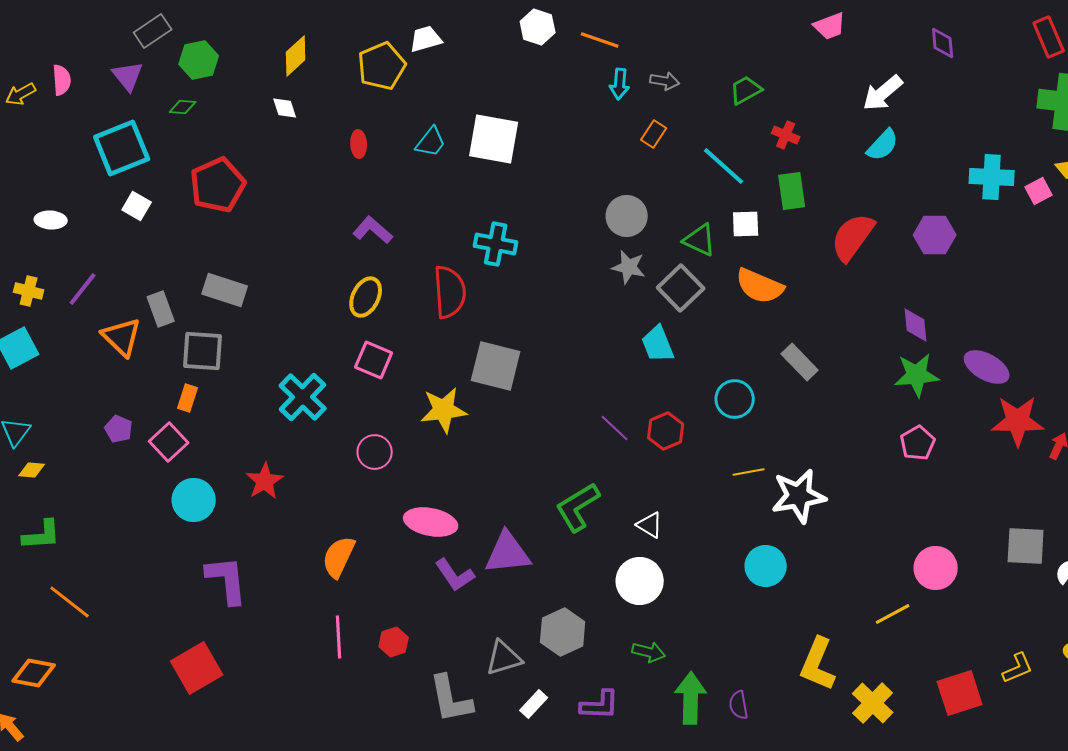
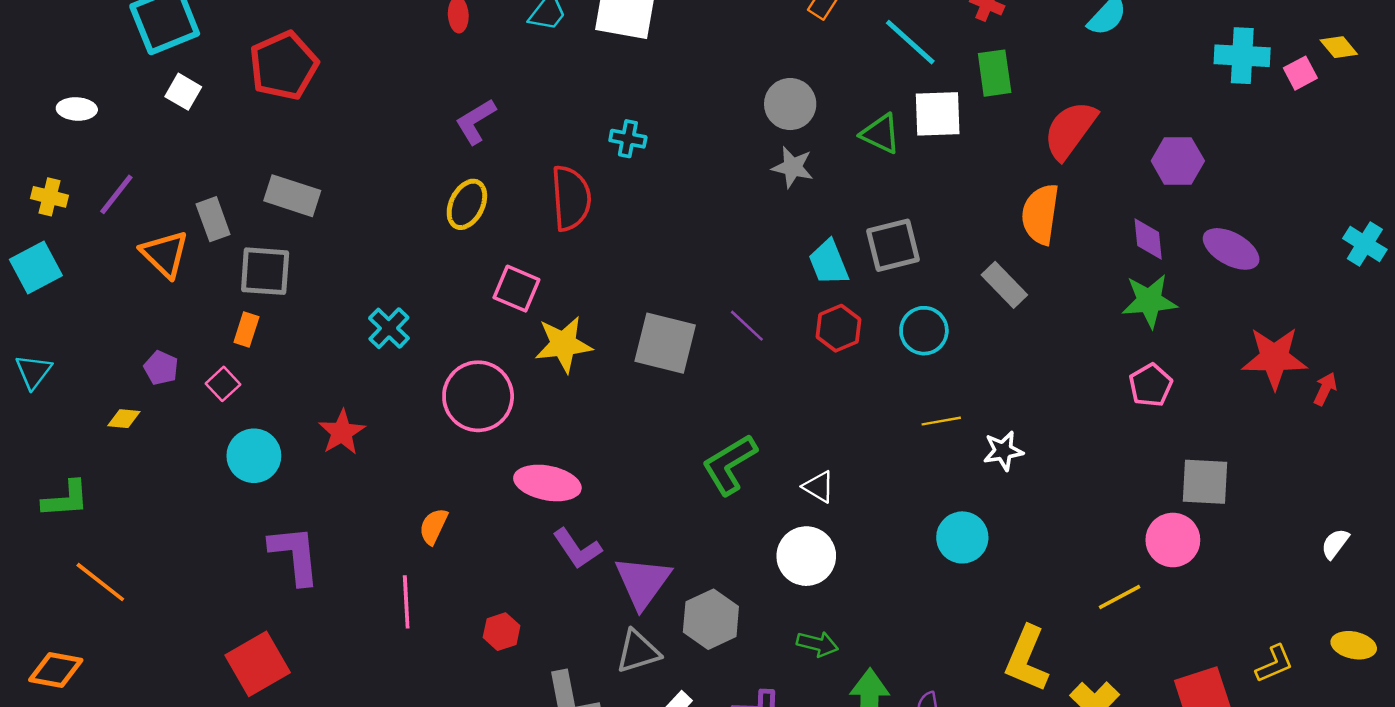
white square: (746, 224) -> (938, 114), size x1.4
purple L-shape: (373, 230) -> (476, 121), turned -72
purple hexagon: (935, 235) -> (1178, 161), moved
cyan cross: (496, 244) -> (628, 139), size x0.7
orange semicircle: (760, 286) -> (1040, 214), moved, turned 75
gray square: (681, 288) -> (893, 245), moved, turned 30
pink square: (374, 360) -> (516, 289), moved
gray square: (496, 366) -> (665, 343), moved
purple ellipse: (987, 367) -> (1231, 249), moved
cyan cross: (303, 397) -> (389, 328), size x0.7
purple line: (615, 428) -> (747, 326), moved
red hexagon: (666, 431) -> (838, 328), moved
pink square: (169, 442) -> (223, 384), size x0.7
pink circle: (375, 452) -> (478, 396), size x1.6
yellow diamond: (32, 470) -> (124, 419), moved
white star: (799, 496) -> (1003, 451), size x0.6
gray square: (1026, 546) -> (1205, 482), moved
purple triangle: (508, 553) -> (643, 582), moved, turned -48
orange semicircle: (339, 557) -> (433, 526), size x0.7
pink line: (339, 637) -> (406, 602), moved

